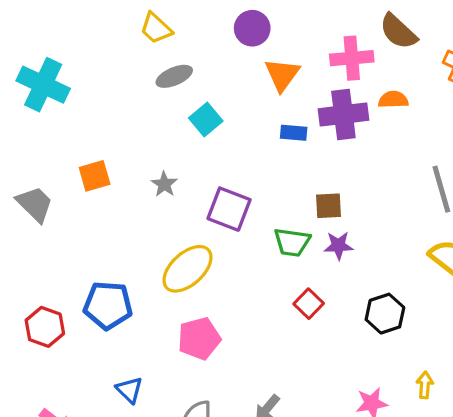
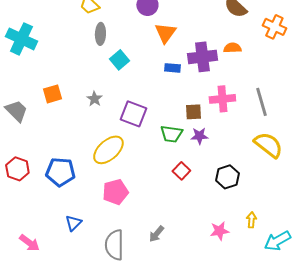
pink cross: (352, 58) -> (222, 99), moved
gray ellipse: (174, 76) -> (100, 34), turned -65
red hexagon: (45, 327) -> (17, 169), moved
blue triangle: (129, 390) -> (73, 223), turned 30

